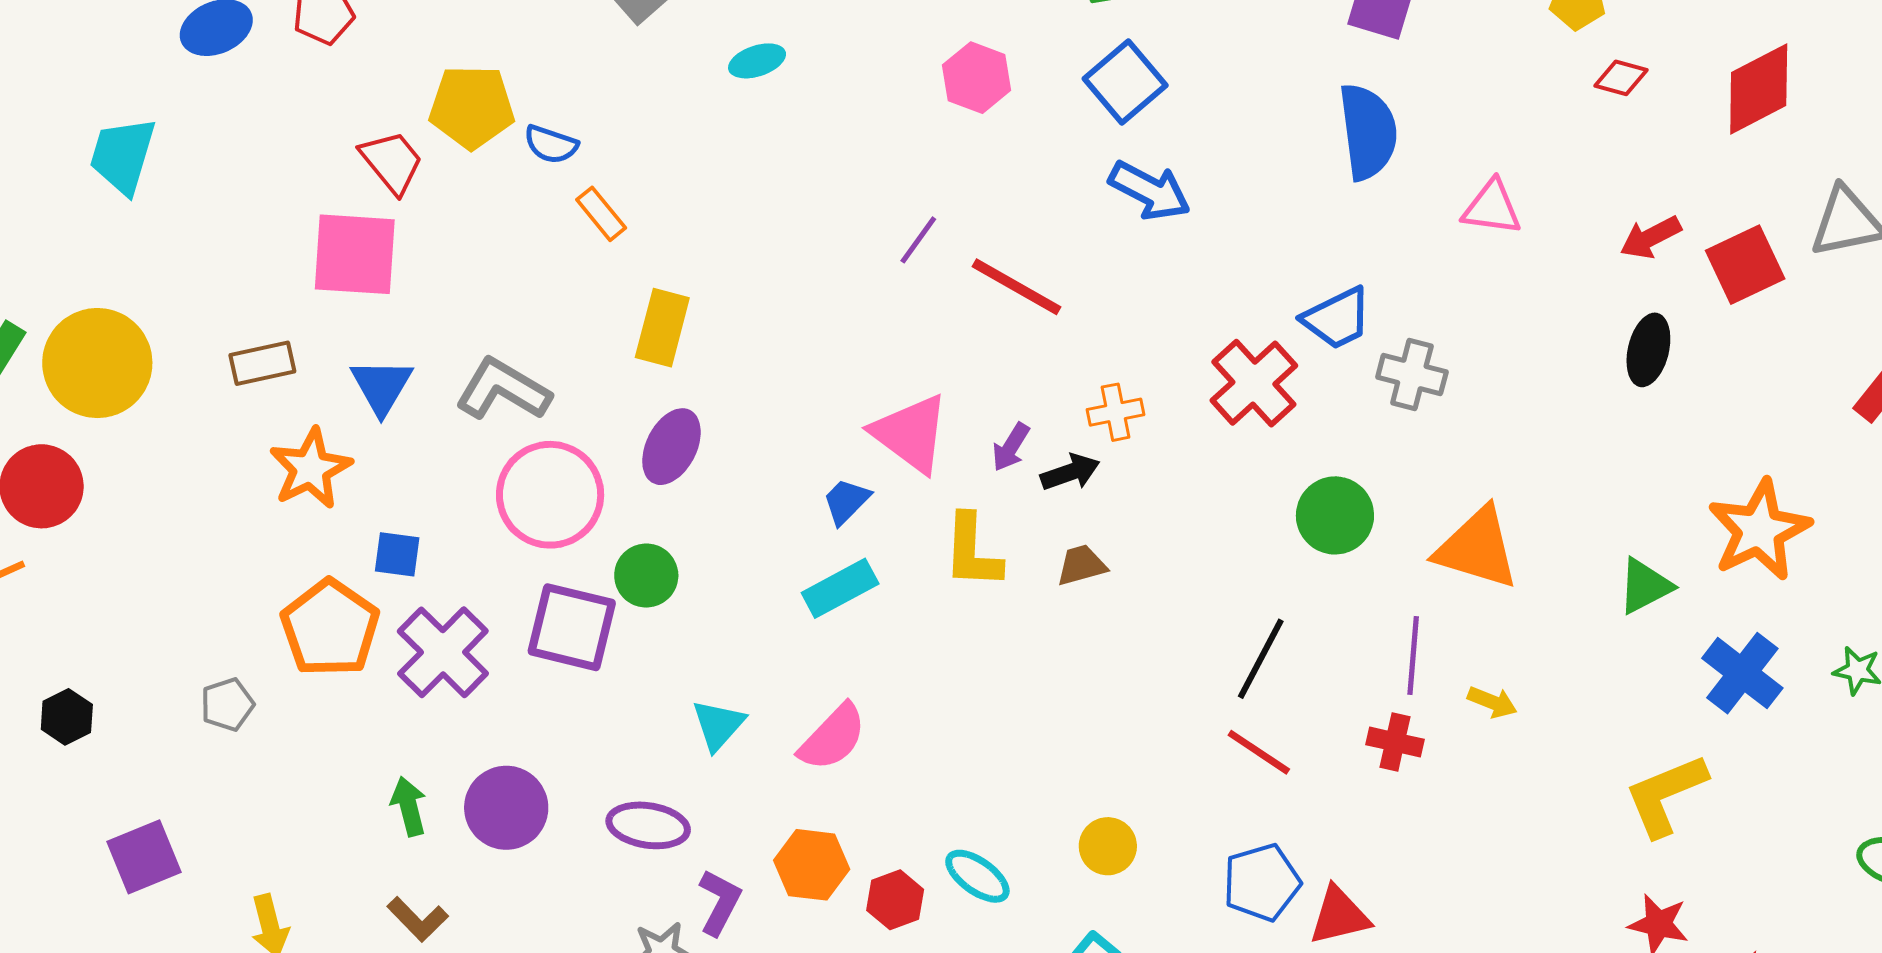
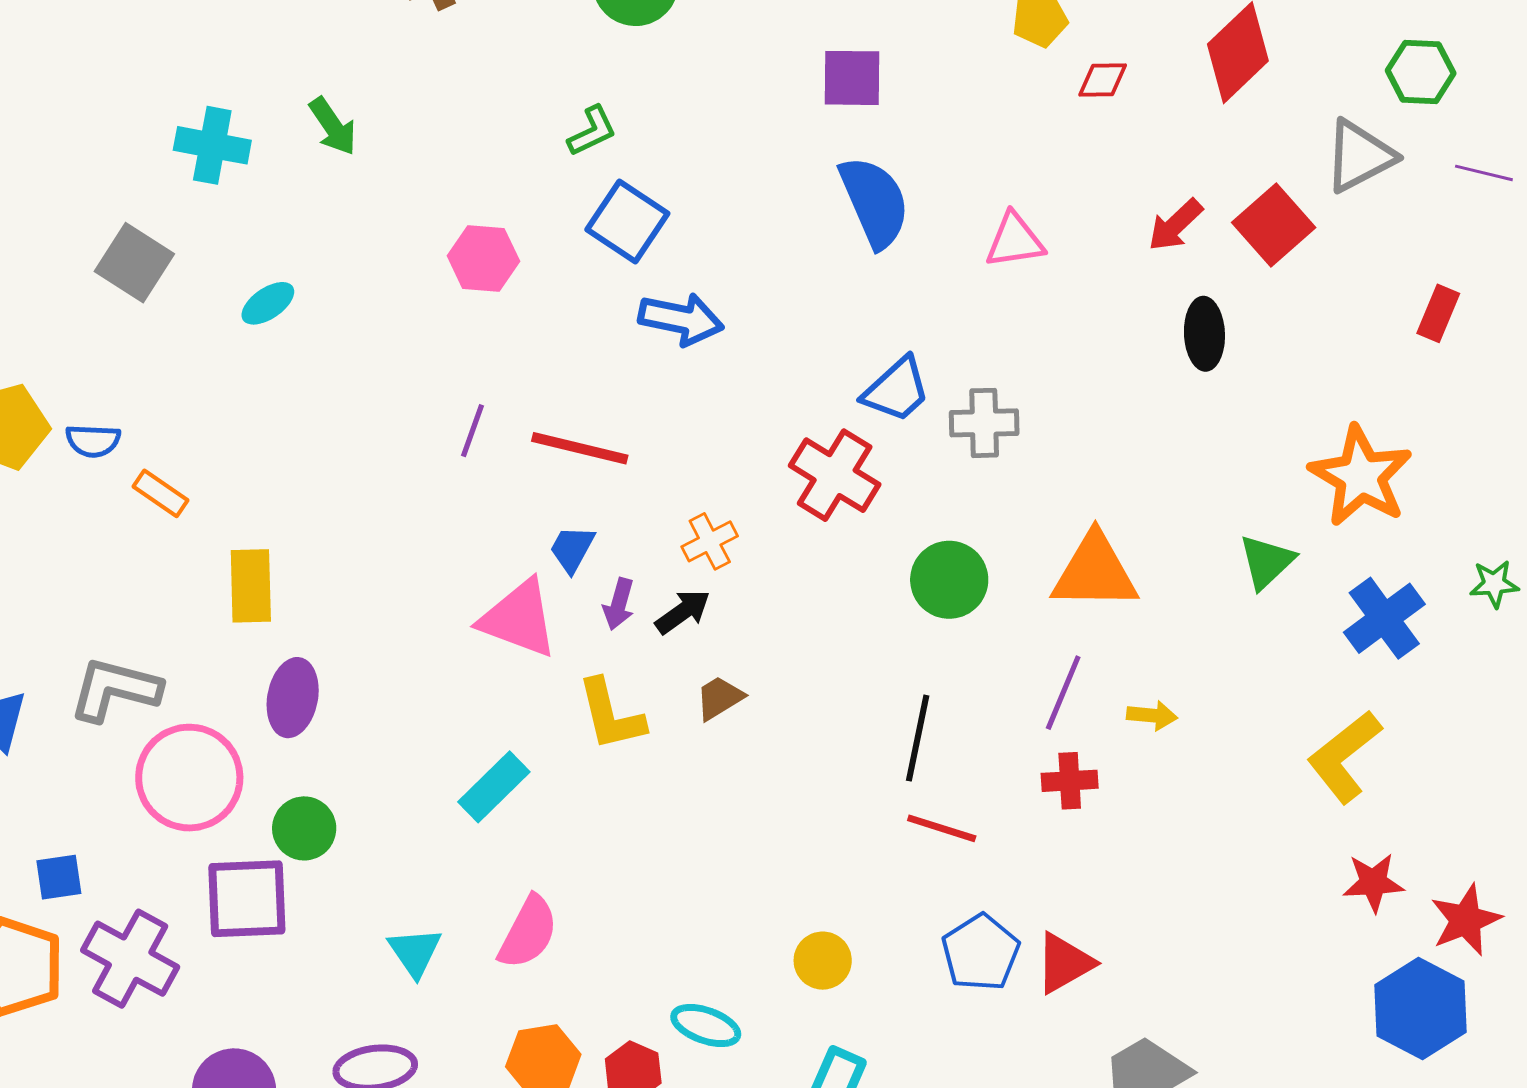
blue trapezoid: (846, 501) -> (572, 549), moved
purple line: (1413, 656) -> (1063, 693), turned 34
blue cross: (1742, 673) -> (1384, 618), turned 32

